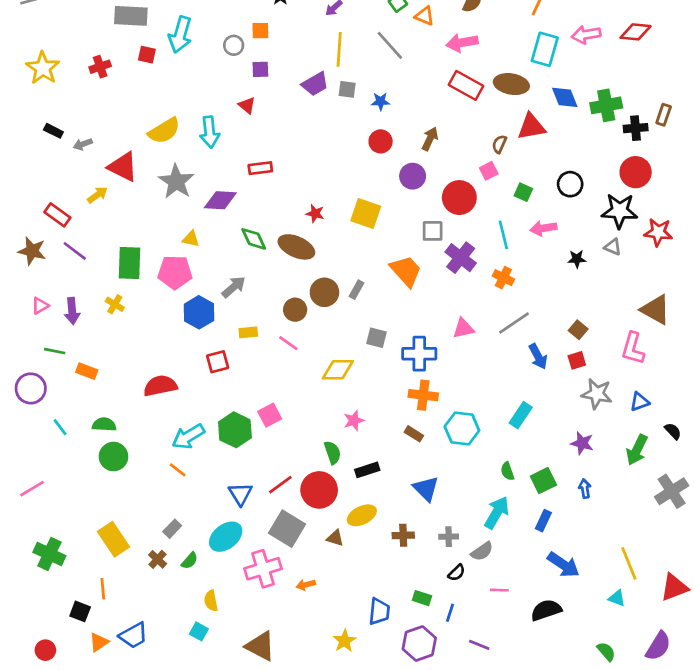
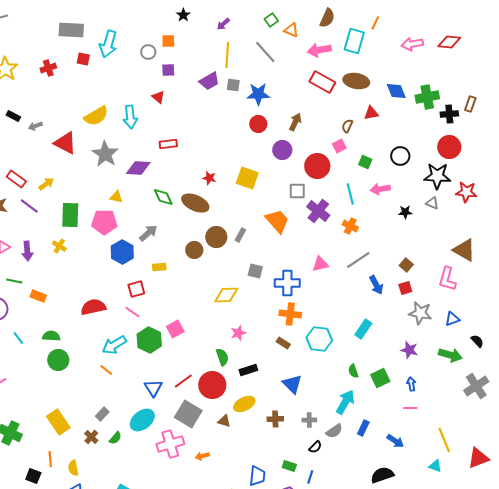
cyan rectangle: (545, 49) -> (354, 41), moved
blue star: (381, 101) -> (258, 94), size x1.6
red triangle: (531, 127) -> (371, 113), size x0.7
yellow arrow: (97, 195) -> (46, 184), moved
pink line: (288, 343) -> (132, 312), moved
green arrow: (637, 450) -> (450, 355), turned -100
blue rectangle: (543, 521) -> (363, 428), moved
blue arrow: (563, 565) -> (395, 441), size x0.7
pink line: (499, 590) -> (410, 408), moved
yellow semicircle: (211, 601) -> (73, 468), moved

